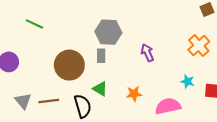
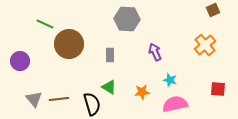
gray hexagon: (108, 32) -> (127, 19), moved
brown circle: (69, 65) -> (69, 44), moved
cyan star: (187, 81) -> (170, 80), moved

